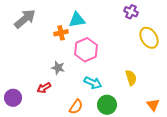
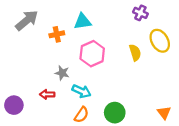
orange cross: (61, 33) -> (57, 34), moved
yellow semicircle: (131, 78) -> (135, 53), moved
cyan arrow: (93, 83) -> (81, 91), moved
red arrow: (44, 88) -> (47, 94), turned 32

